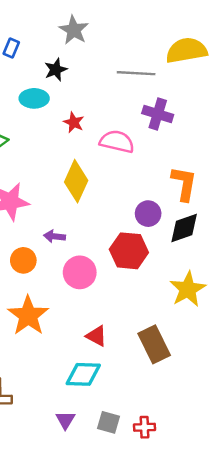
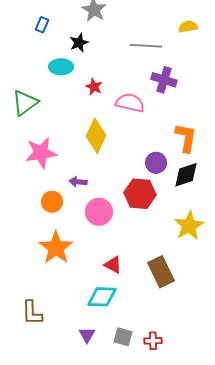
yellow semicircle: (186, 50) -> (188, 27), size x0.6

